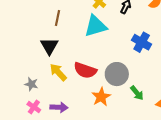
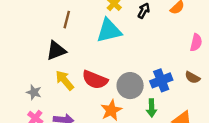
blue cross: (142, 42) -> (161, 80), moved, turned 36
black triangle: (49, 46) -> (56, 51), turned 36
green arrow: (137, 93) -> (152, 108), turned 35

